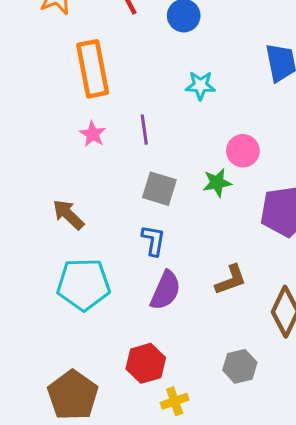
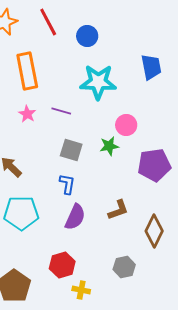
cyan star: (200, 85) -> (98, 82), size x1.8
purple line: (144, 130) -> (61, 111), turned -66
yellow cross: (175, 401) -> (81, 290), turned 30

